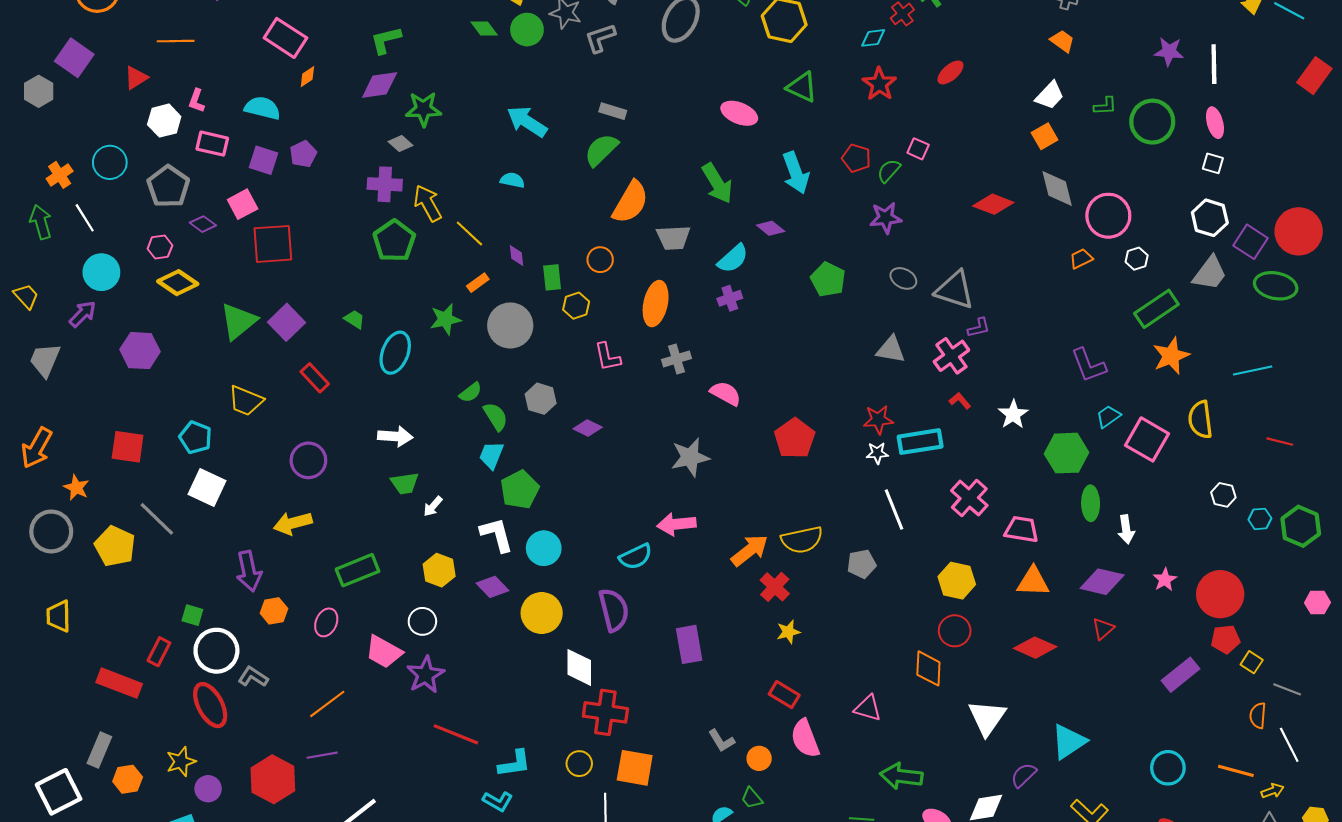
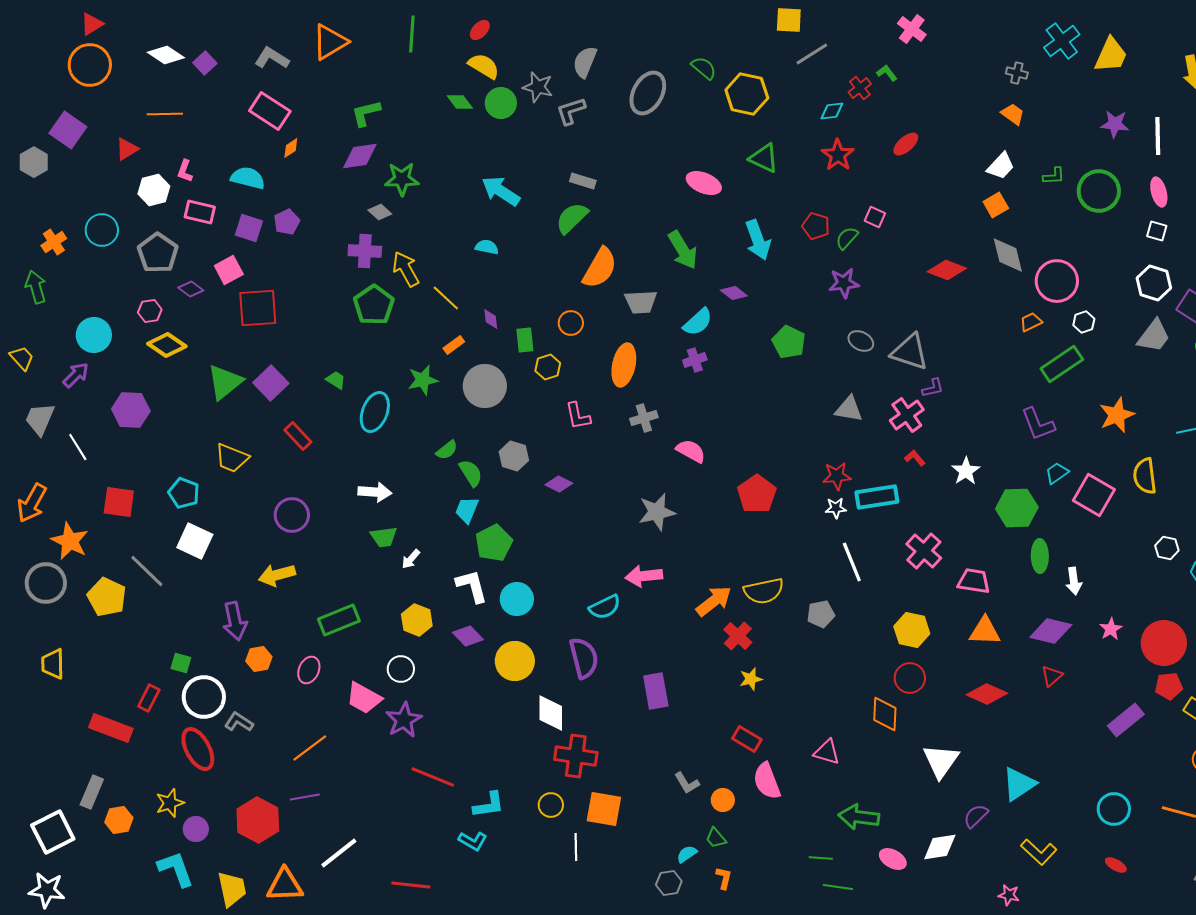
white line: (85, 218) -> (78, 447), moved
green rectangle: (1156, 309) -> (1062, 364), moved
orange star: (76, 488) -> (70, 541), size x1.5

